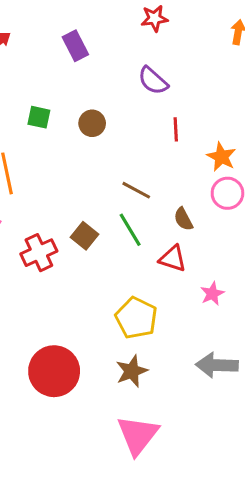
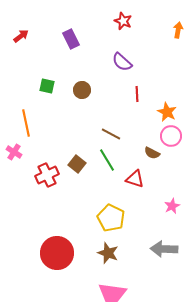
red star: (154, 18) -> (123, 21), turned 30
brown semicircle: (183, 219) -> (152, 153), moved, turned -35
pink star: (212, 294) -> (172, 206), moved
brown star: (132, 371) -> (108, 253), turned -30

